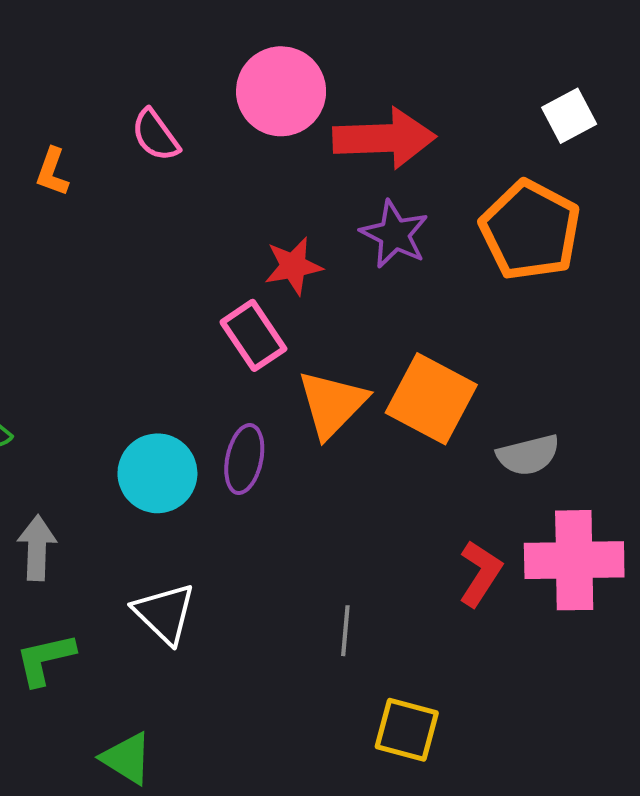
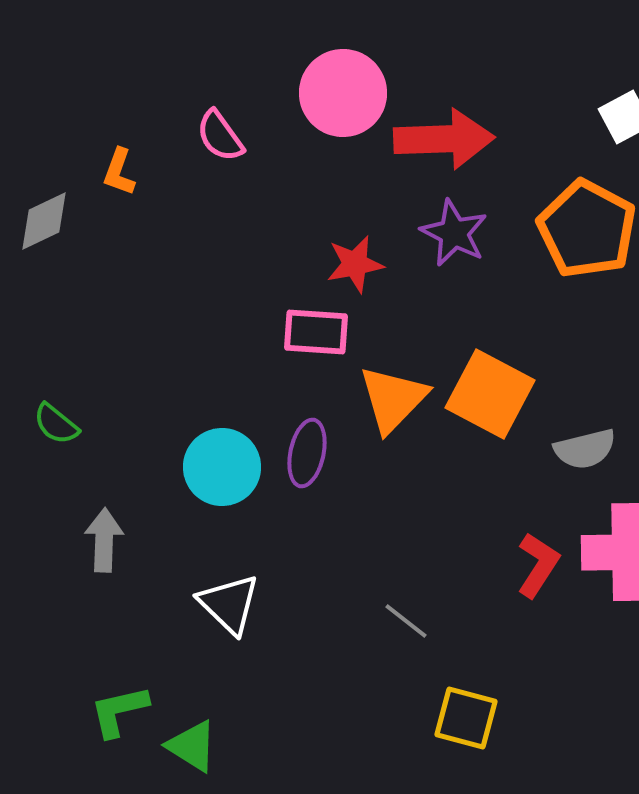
pink rectangle: (253, 335) -> (316, 332), turned -52
gray line: (345, 631) -> (406, 621), turned -57
green L-shape: (45, 659) -> (119, 711), moved

